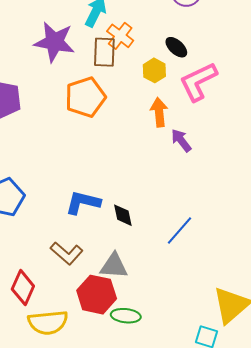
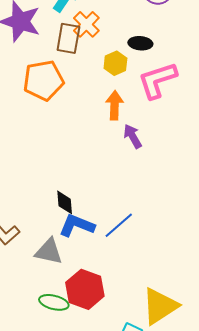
black ellipse: (176, 47) -> (140, 43), turned -45
blue L-shape: (83, 203) -> (77, 225), moved
red hexagon: (97, 295) -> (85, 289), moved

